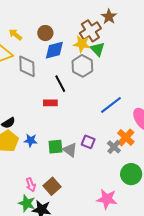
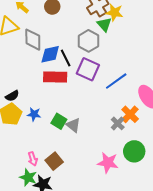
yellow star: (82, 44) -> (114, 12), moved
blue diamond: (54, 50) -> (50, 54), moved
red rectangle: (50, 103) -> (55, 77), size x1.6
purple square: (88, 142) -> (88, 69), moved, size x1.6
green square: (55, 147) -> (59, 121), turned 35
pink star: (107, 199) -> (108, 163), moved

